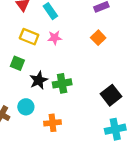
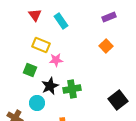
pink star: (55, 38) -> (56, 60), moved
cyan circle: (26, 107) -> (37, 103), moved

